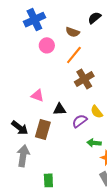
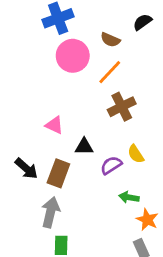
pink circle: (47, 45) -> (73, 56), size x1.5
gray arrow: (23, 156) -> (50, 212), moved

